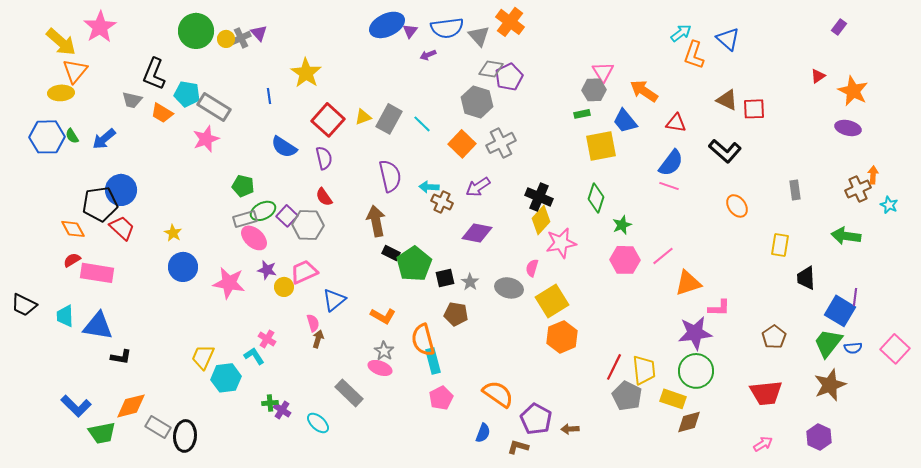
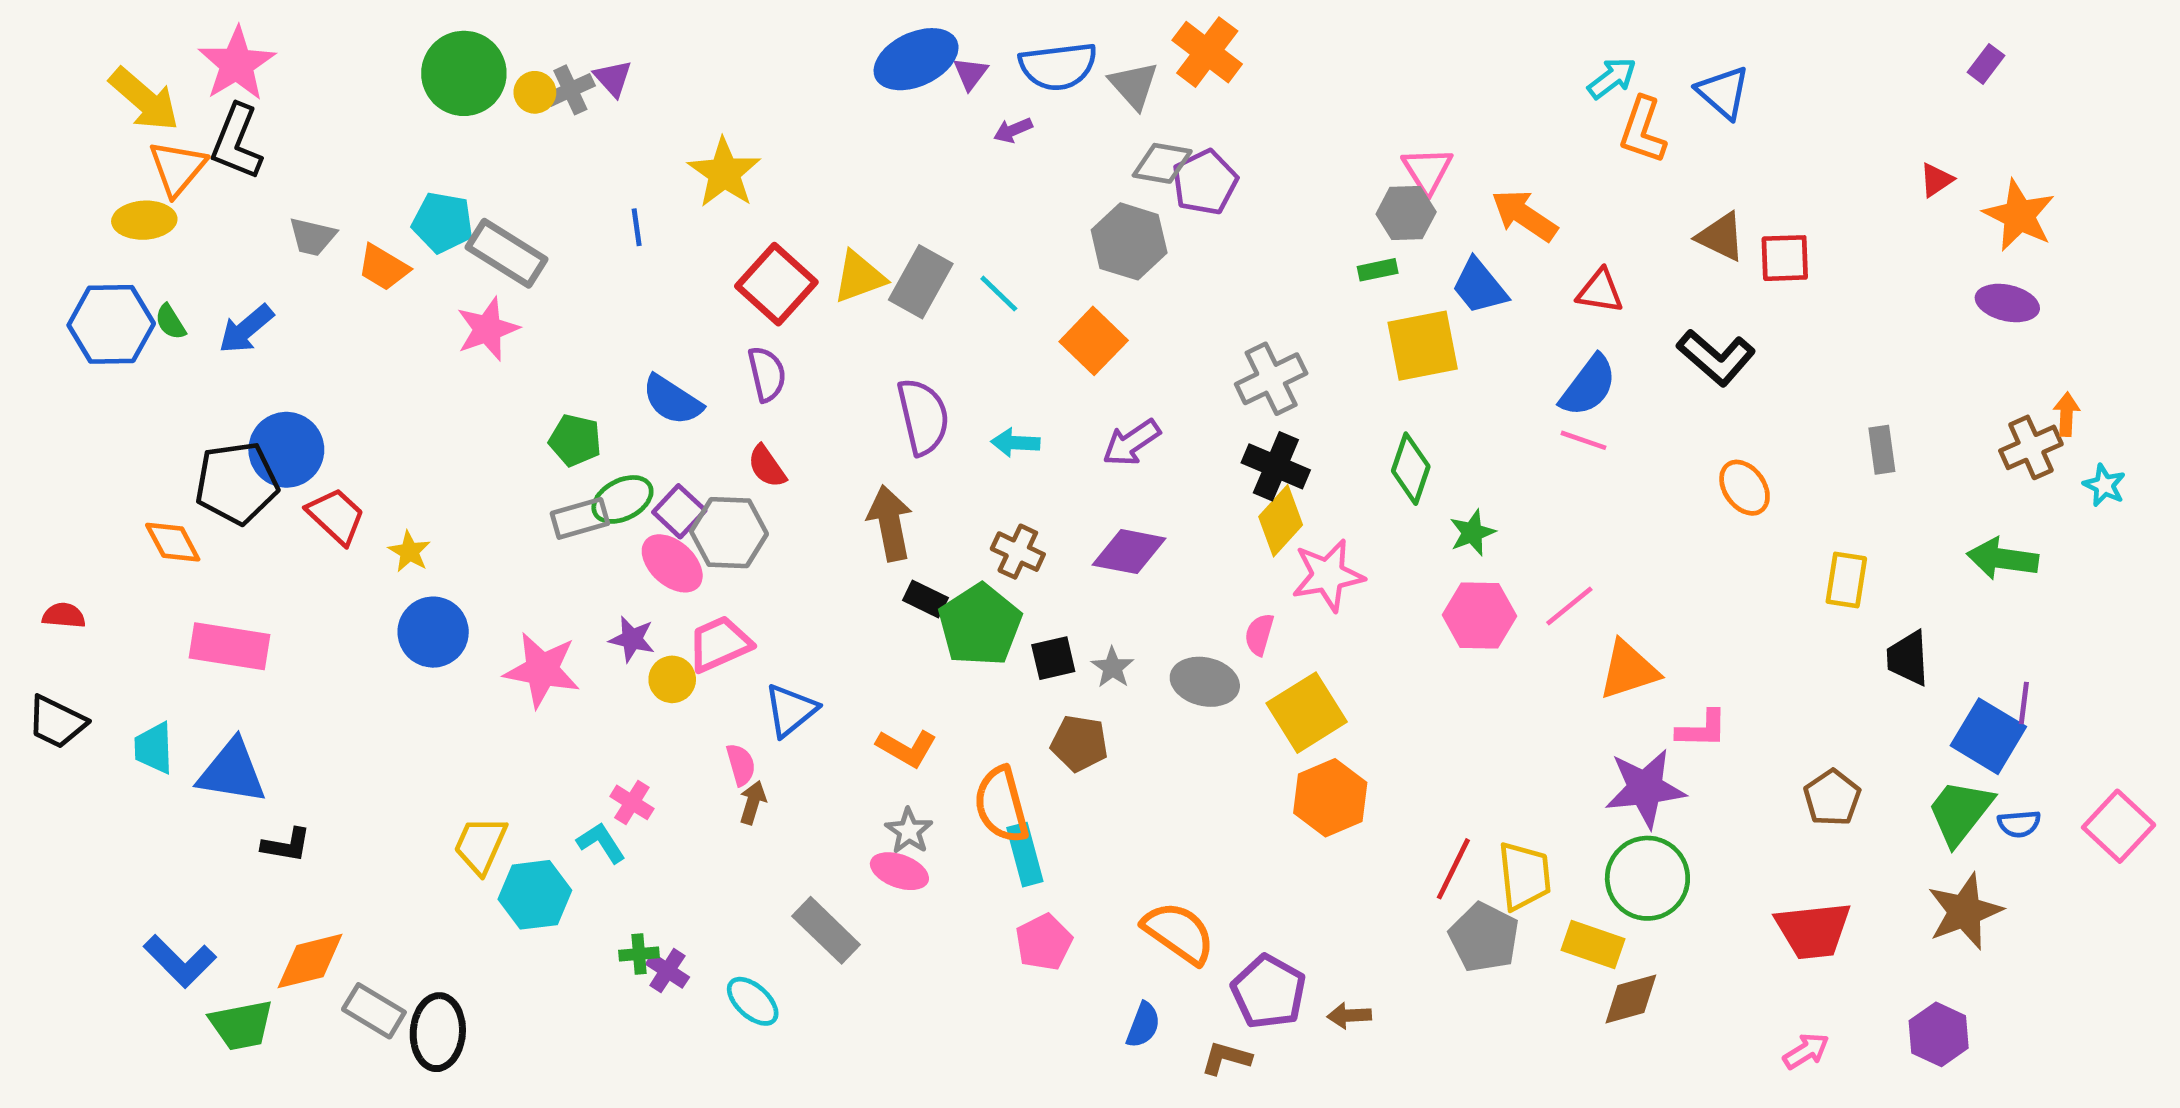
black L-shape: (154, 74) -> (237, 142), moved
yellow triangle: (363, 117) -> (859, 277), size x1.4
gray cross: (501, 143) -> (1271, 379), moved
blue semicircle: (284, 147) -> (672, 400), moved
brown cross: (442, 202) -> (1018, 552), moved
red trapezoid: (122, 228) -> (336, 516), moved
pink ellipse: (254, 238) -> (672, 563), moved
red semicircle: (72, 260) -> (64, 615), moved, turned 36

